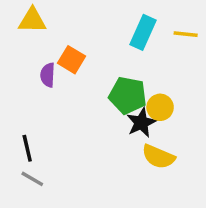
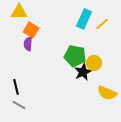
yellow line: (186, 34) -> (102, 24), moved, turned -48
orange square: (71, 60) -> (31, 30), moved
yellow semicircle: (158, 157) -> (107, 93), moved

